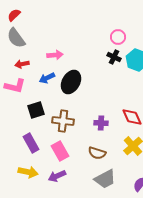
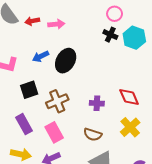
pink arrow: (55, 55) -> (56, 24), moved
red arrow: (22, 64) -> (32, 21), moved
brown cross: (63, 121) -> (57, 101), turned -30

